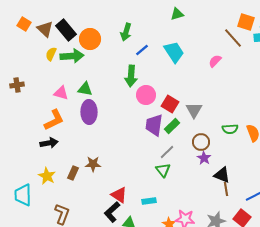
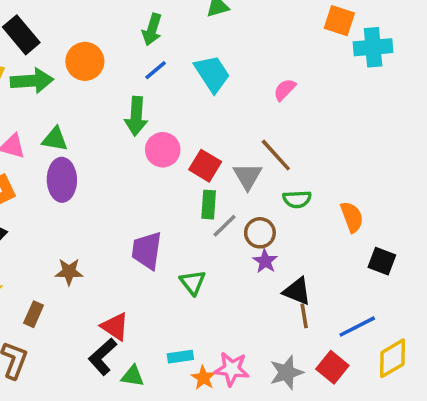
green arrow: (126, 32) -> (152, 30), moved
brown line: (233, 38) -> (276, 155), moved
orange circle: (90, 39) -> (85, 61), moved
purple trapezoid: (154, 125) -> (147, 251), moved
green rectangle: (172, 126) -> (209, 205), turned -42
green semicircle: (230, 129) -> (297, 199), moved
gray line: (167, 152) -> (225, 226), moved
brown rectangle: (73, 173) -> (34, 314), moved
cyan rectangle: (149, 201) -> (180, 357), moved

